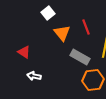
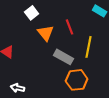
white arrow: (34, 76) -> (18, 88), moved

